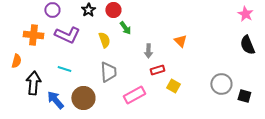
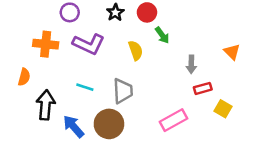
gray trapezoid: (108, 72) -> (123, 91), moved

